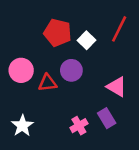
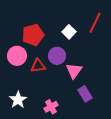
red pentagon: (58, 33) -> (33, 35), moved, turned -30
pink triangle: (117, 87) -> (74, 71), moved, turned 36
pink cross: (79, 126) -> (51, 107), moved

